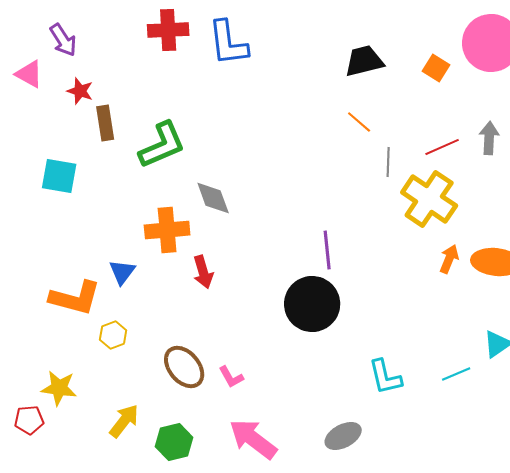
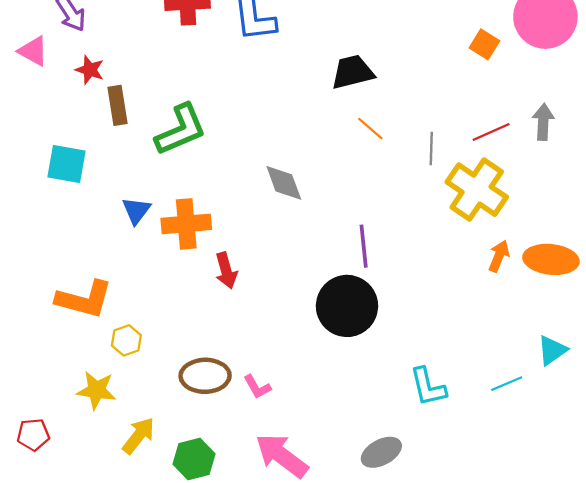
black trapezoid: (364, 61) -> (353, 72), moved
orange line: (359, 122) -> (370, 129), moved
gray diamond: (213, 198) -> (284, 183), moved
blue triangle: (122, 272) -> (136, 211), moved
brown ellipse: (184, 367) -> (205, 376), turned -51
yellow star: (59, 388) -> (96, 390), moved

